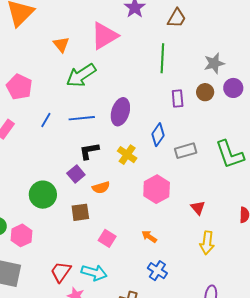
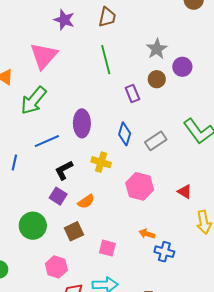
blue line: (46, 120) -> (14, 163), moved
pink hexagon: (21, 235) -> (56, 267), moved
blue cross: (157, 271) -> (164, 252), moved

